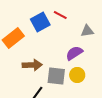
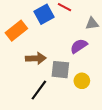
yellow circle: (77, 75) -> (82, 81), moved

